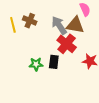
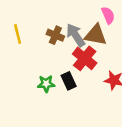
brown cross: (30, 21) -> (55, 35), moved
black rectangle: (54, 62) -> (69, 81), turned -32

